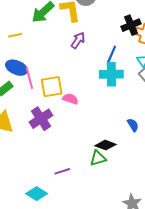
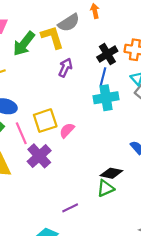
black cross: (131, 25) -> (107, 54), moved
pink line: (29, 78) -> (21, 133), moved
pink semicircle: (70, 99) -> (67, 130), turned -56

